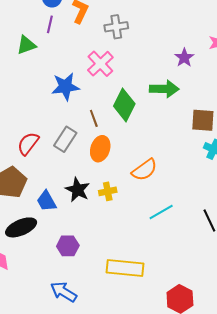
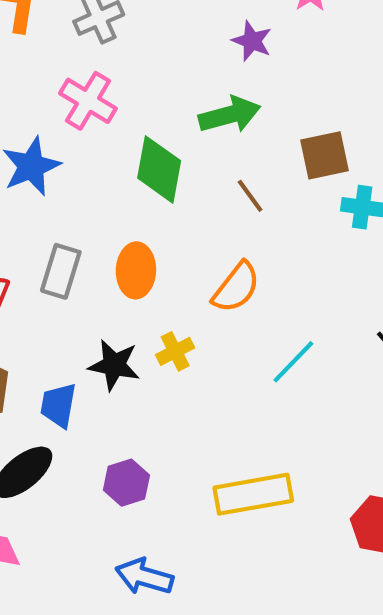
brown line: (94, 118) -> (250, 196), moved
blue trapezoid: (46, 201) -> (58, 405), turned 55

